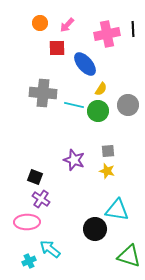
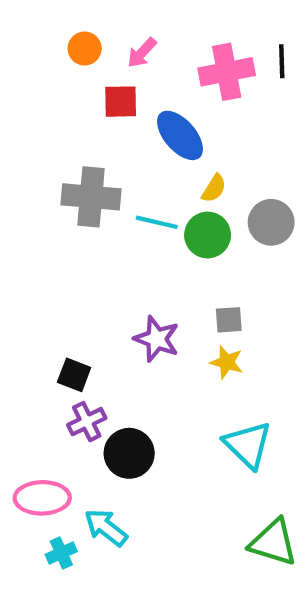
purple cross: (41, 199) -> (87, 422), turned 30
cyan triangle: (117, 210) -> (248, 445), turned 35
pink ellipse: (27, 222) -> (42, 498), moved
black circle: (95, 229) -> (129, 453), moved

